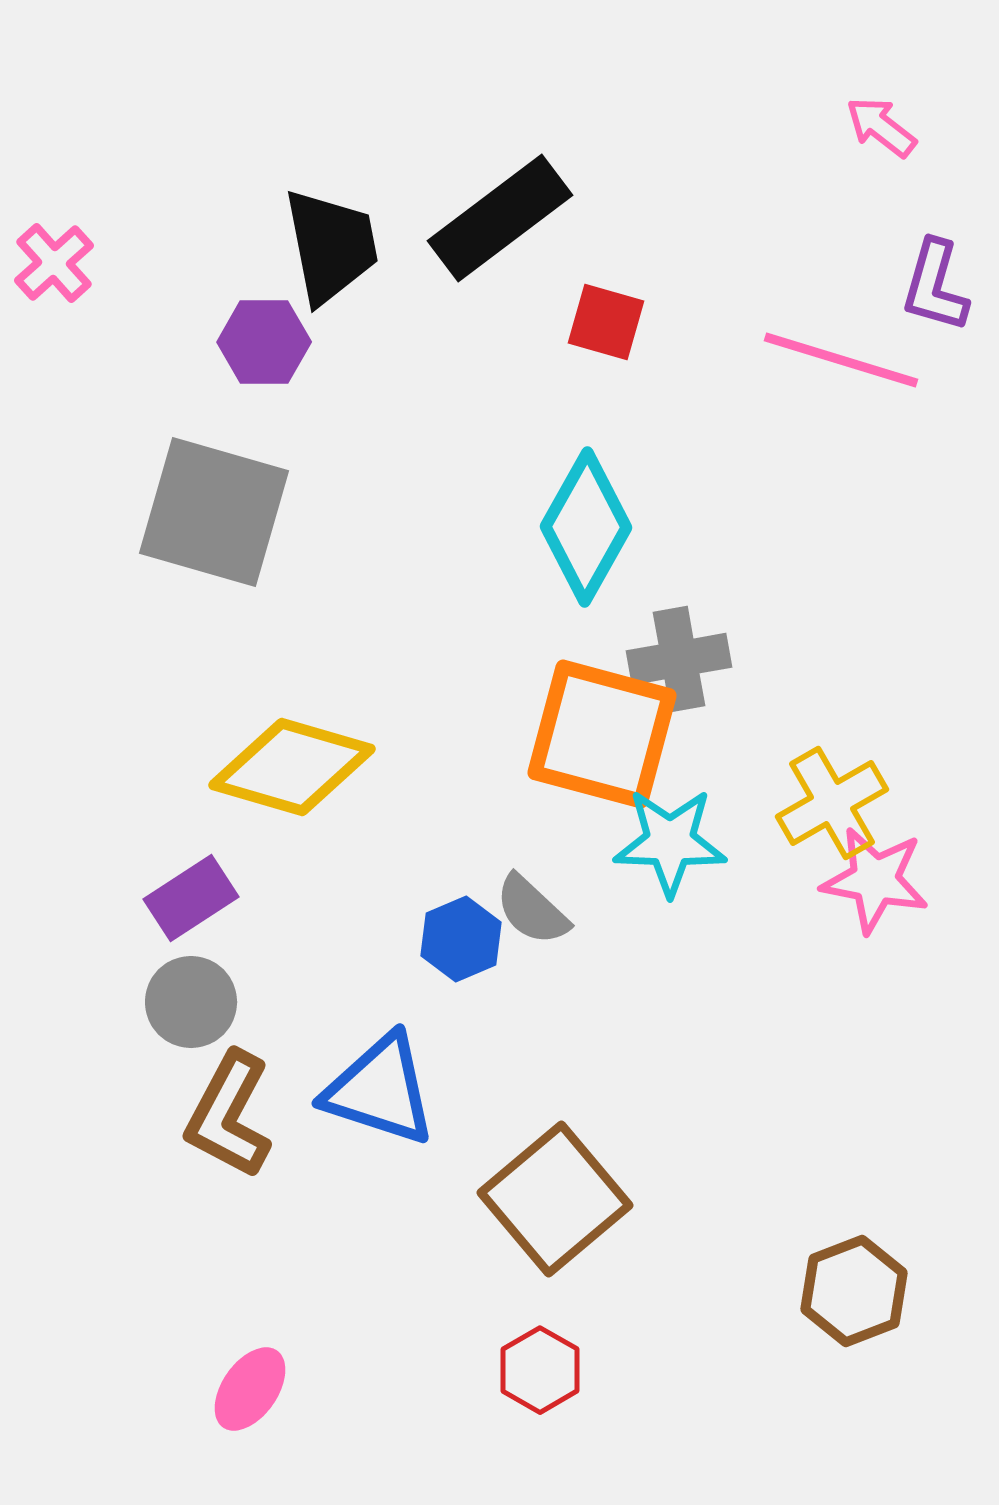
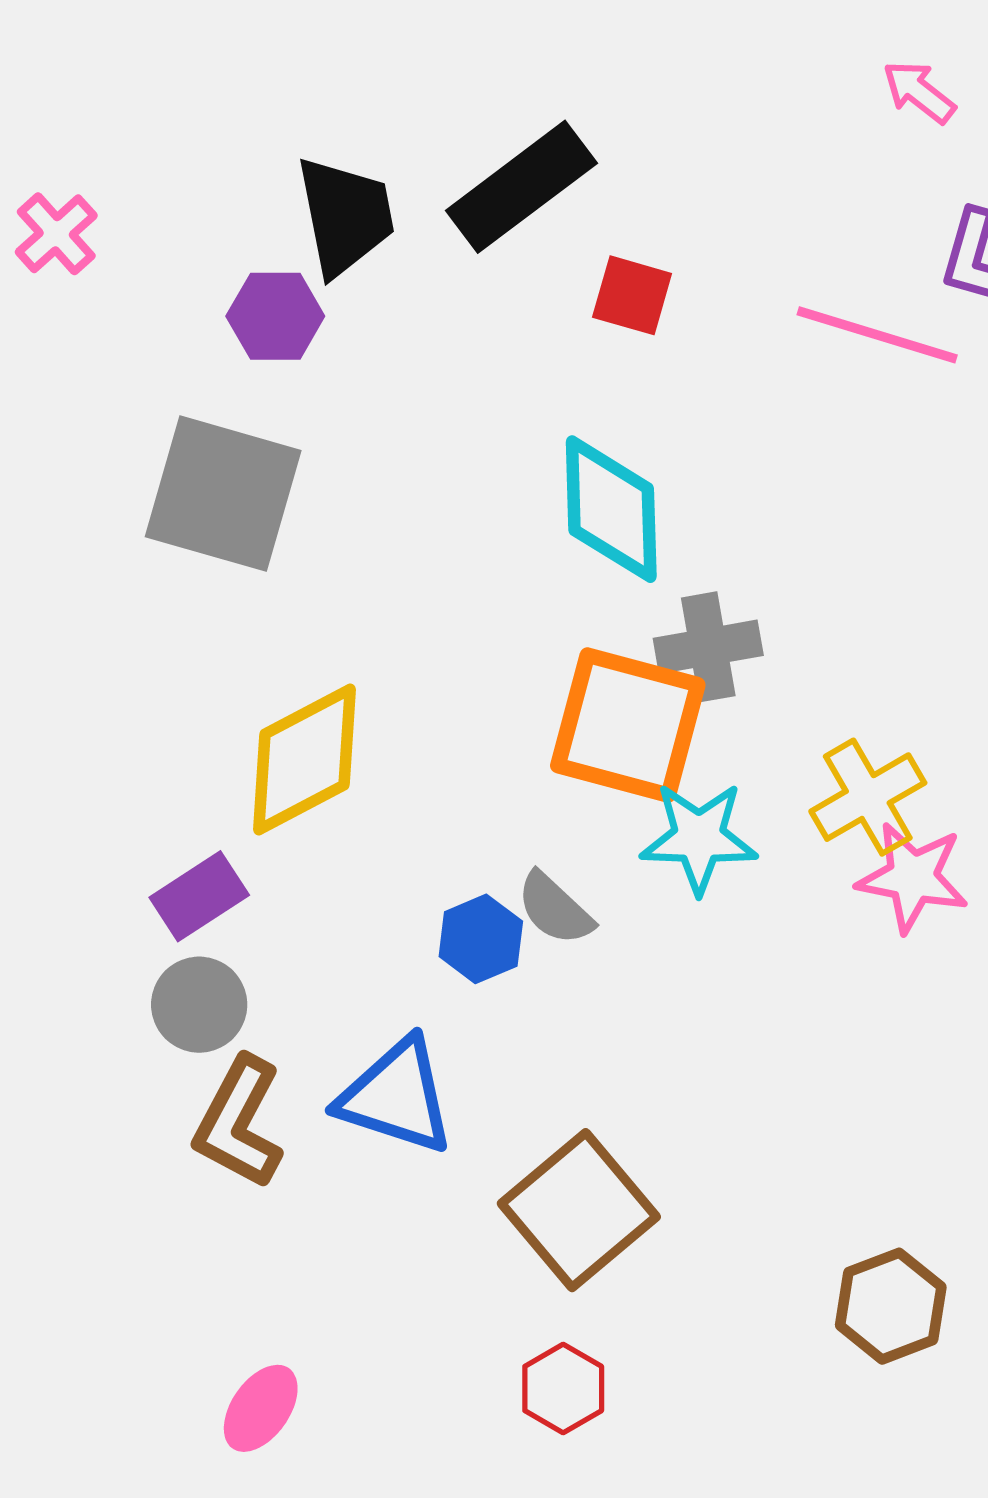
cyan diamond: (586, 527) -> (611, 509), turned -31
yellow diamond: (292, 767) -> (305, 760), turned -44

